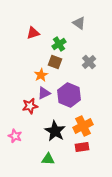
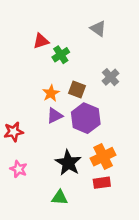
green cross: (59, 44) -> (61, 55), moved
brown square: (55, 62) -> (77, 89), moved
red star: (30, 106) -> (14, 132), moved

